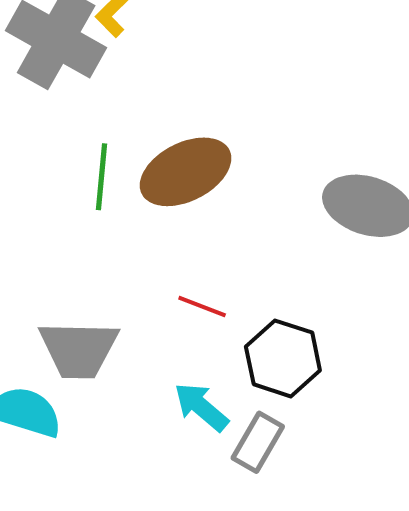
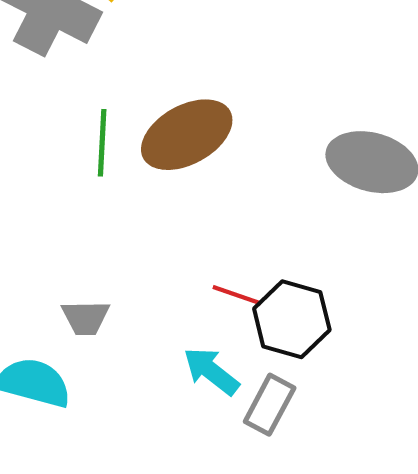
red line: (202, 306) -> (237, 295), moved
gray trapezoid: (79, 349) -> (86, 318), size x0.6

